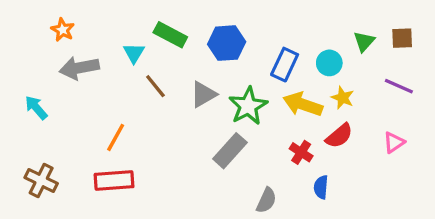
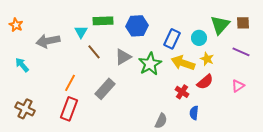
orange star: (63, 30) -> (16, 25), moved
green rectangle: (170, 35) -> (103, 21), turned -30
green triangle: (364, 41) -> (220, 25), size x1.5
gray rectangle: (230, 151) -> (105, 89), moved
red rectangle: (114, 180) -> (69, 109), turned -65

